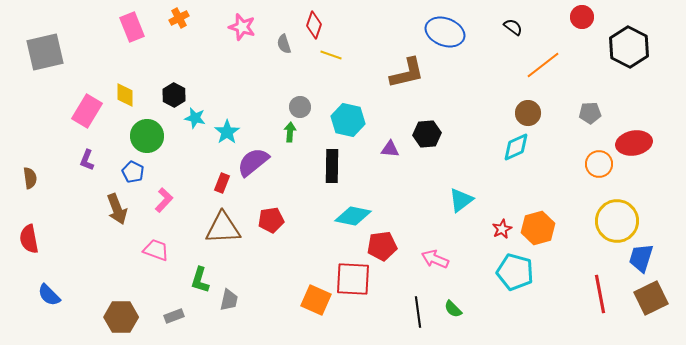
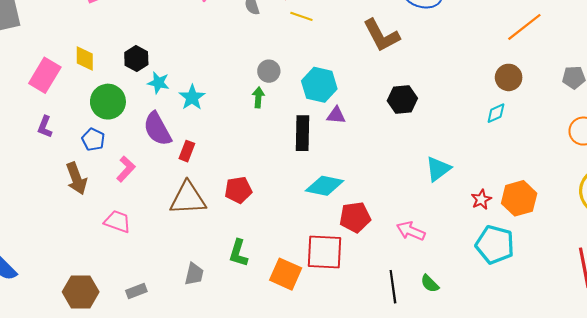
brown L-shape: (407, 73) -> (381, 35), turned 75
cyan diamond: (516, 147) -> (496, 113), size x0.7
purple triangle: (390, 149) -> (336, 115), moved
purple semicircle: (253, 162) -> (157, 129), moved, turned -80
green L-shape: (200, 280) -> (238, 253), moved

